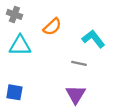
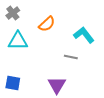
gray cross: (14, 14) -> (13, 13), turned 32
purple triangle: (76, 95) -> (57, 85), moved

